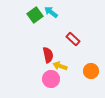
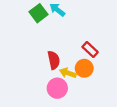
red rectangle: (73, 39) -> (90, 50), moved
orange circle: (91, 71) -> (84, 68), moved

